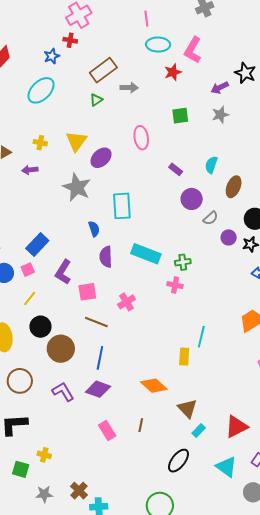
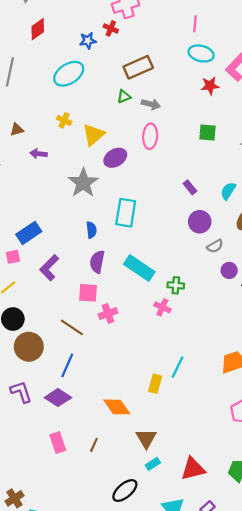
gray arrow: (129, 88) -> (151, 104), moved
pink ellipse: (141, 138) -> (150, 136), moved
yellow cross: (40, 143) -> (64, 120), moved
pink square: (87, 292) -> (88, 293), moved

